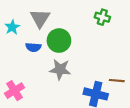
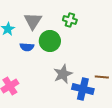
green cross: (102, 17) -> (70, 20), moved
gray star: (60, 69) -> (63, 74), moved, turned -30

